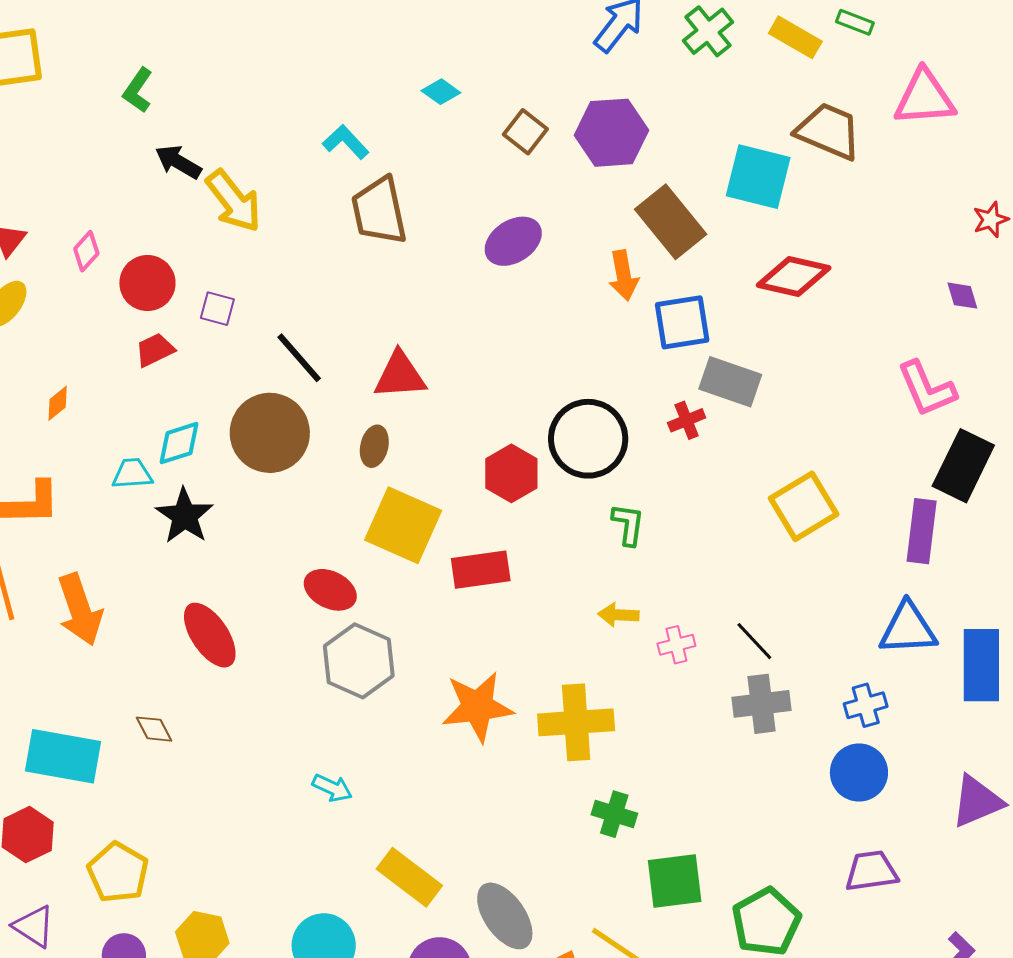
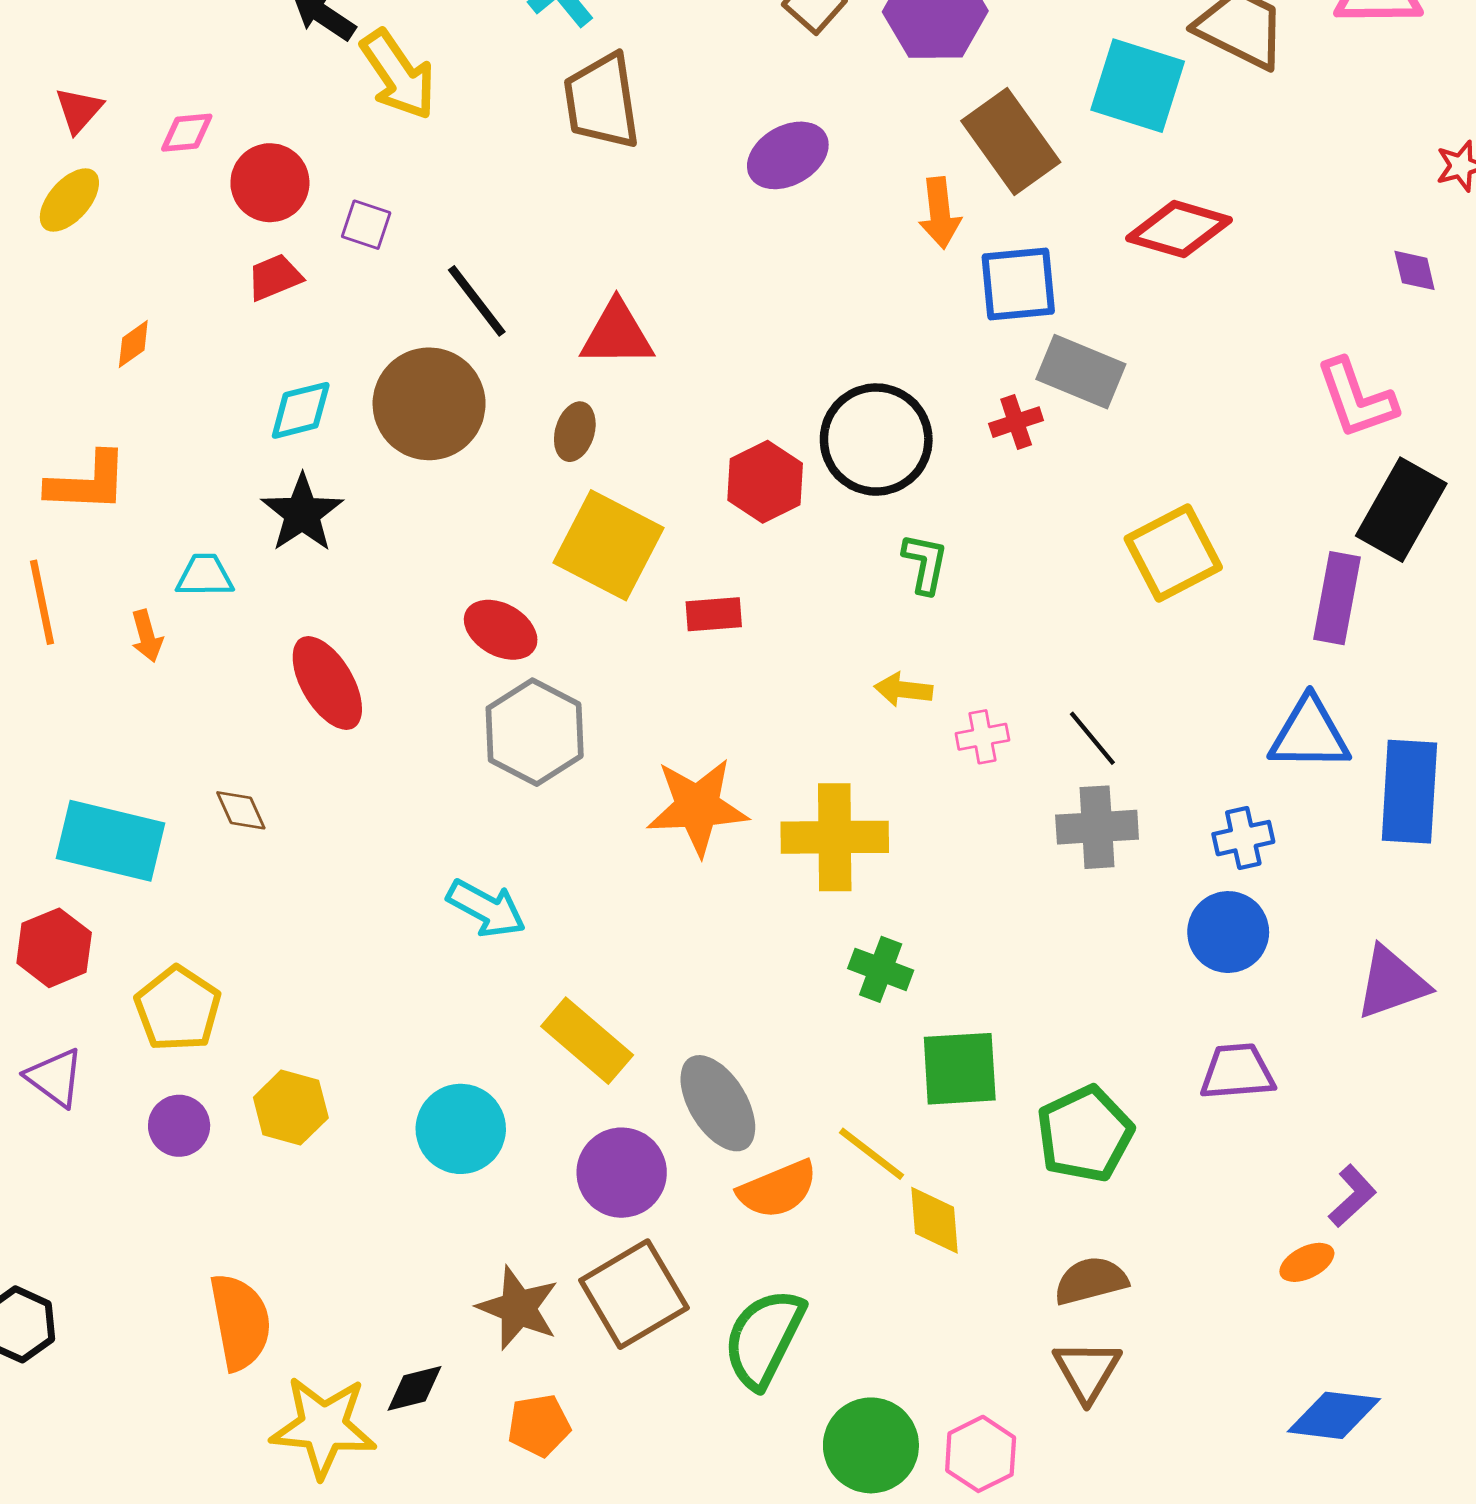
pink diamond: (86, 251) -> (187, 133), turned 39
cyan trapezoid: (132, 474) -> (205, 576), moved
red rectangle: (481, 570) -> (714, 614), size x0.7
orange arrow: (80, 610) -> (147, 636), size x0.5
cyan arrow: (332, 788) -> (486, 908), size x1.4

